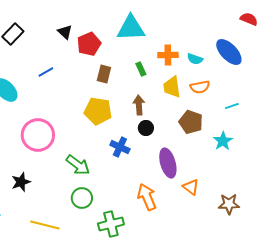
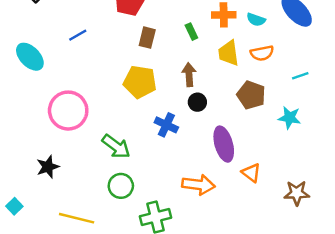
cyan star: (223, 141) -> (289, 118), turned -30
orange arrow: (147, 197) -> (199, 185), turned 120

